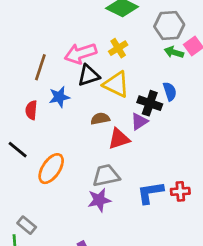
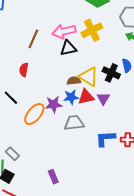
yellow cross: (118, 48) -> (92, 30), size x1.5
yellow triangle: (116, 84) -> (89, 77), moved
blue star: (59, 97) -> (71, 97), moved
purple triangle: (139, 122) -> (103, 99), moved, turned -32
purple star: (99, 200) -> (54, 104), moved

